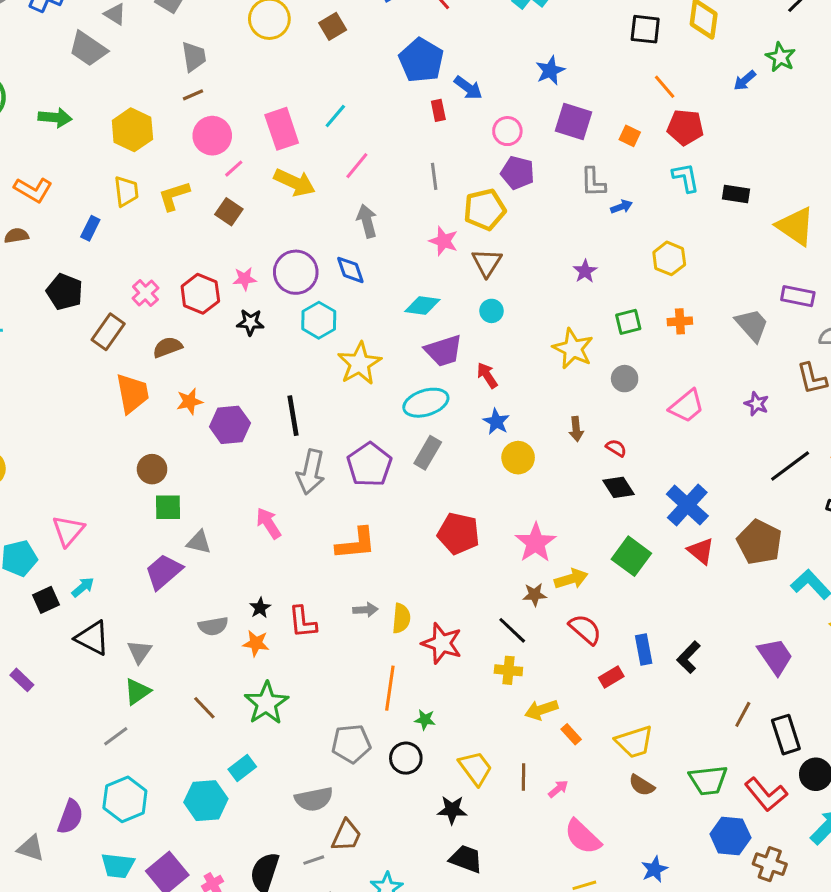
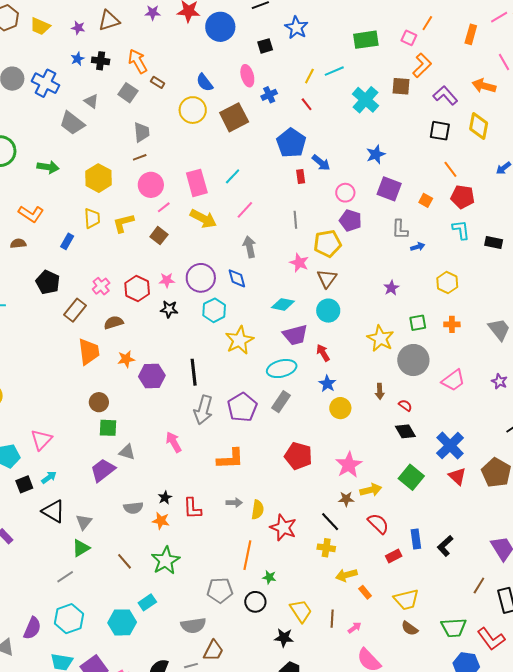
brown square: (333, 26) -> (234, 117), size x1.6
cyan circle: (492, 311) -> (328, 311), size x1.5
gray circle: (625, 379) -> (413, 360), size x1.8

